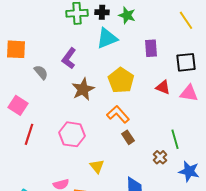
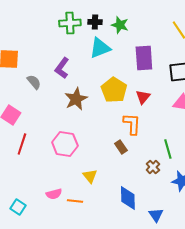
purple rectangle: (151, 48) -> (144, 58), size x1.4
red triangle: (163, 87) -> (143, 97), moved, turned 49
orange L-shape: (118, 114) -> (132, 124), moved, turned 45

